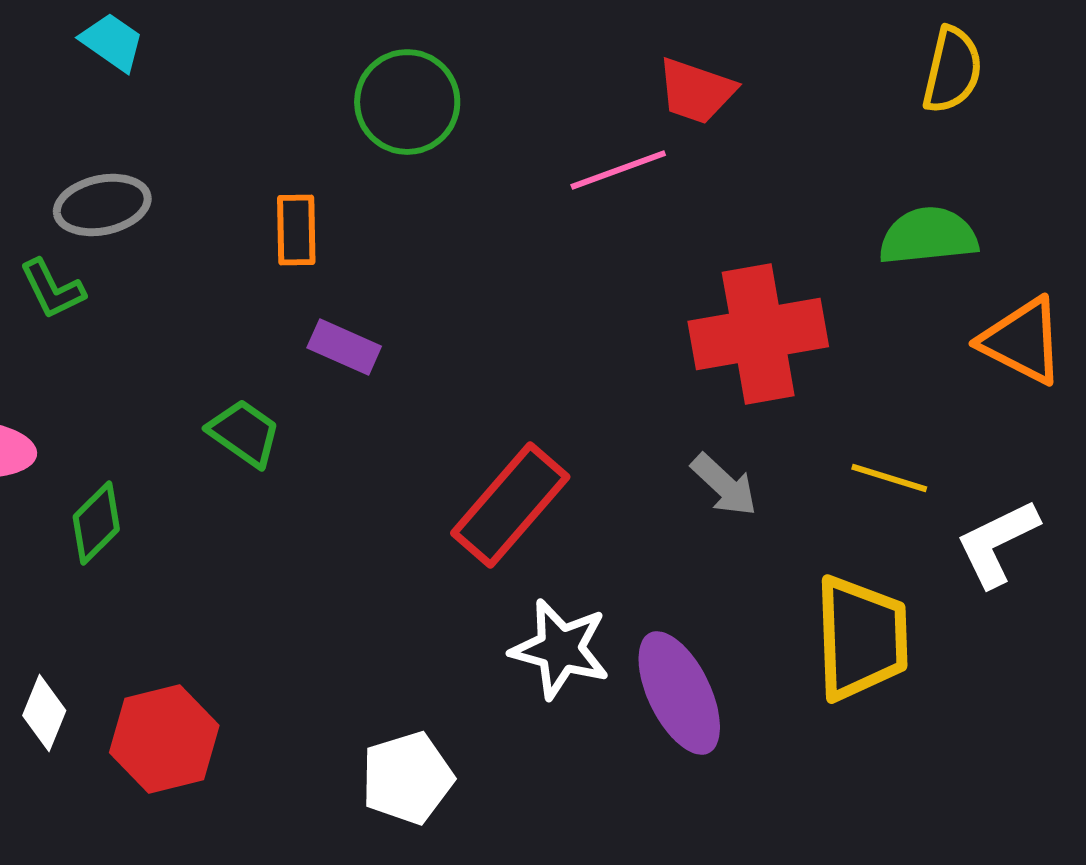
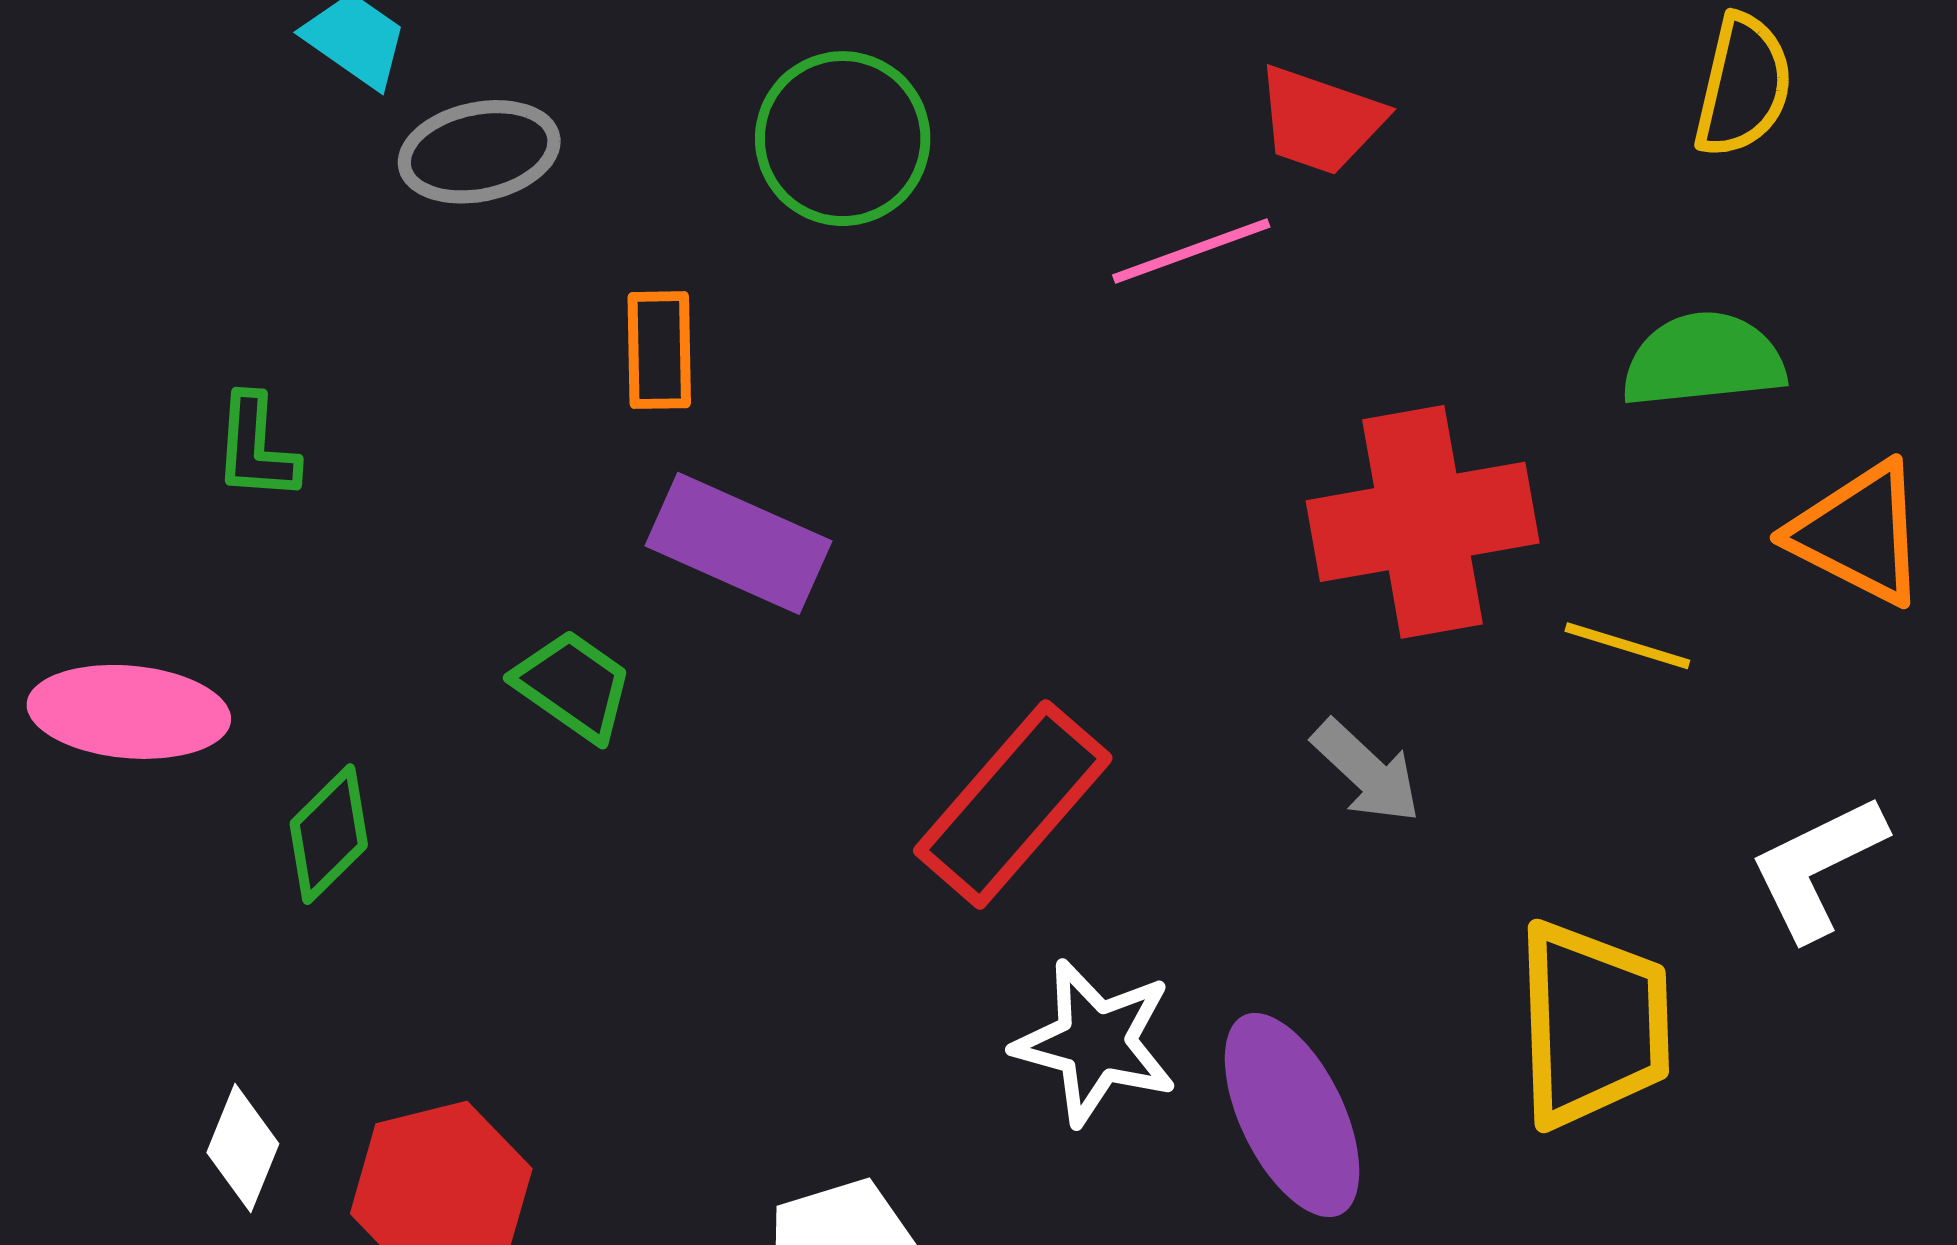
gray ellipse: (102, 205) -> (479, 152), moved
green L-shape: (52, 289) -> (256, 448), turned 30
purple rectangle: (344, 347) -> (739, 543), size x1.5
yellow line: (889, 478) -> (1627, 646), moved

